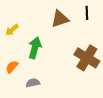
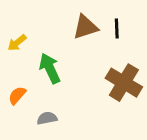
black line: (87, 13) -> (117, 28), moved
green arrow: (35, 48) -> (50, 68), turned -40

